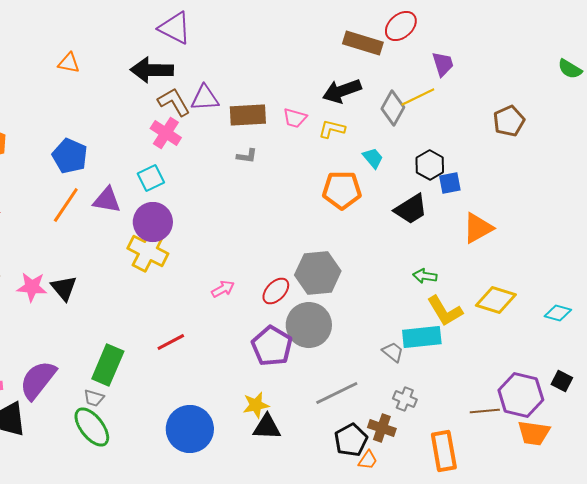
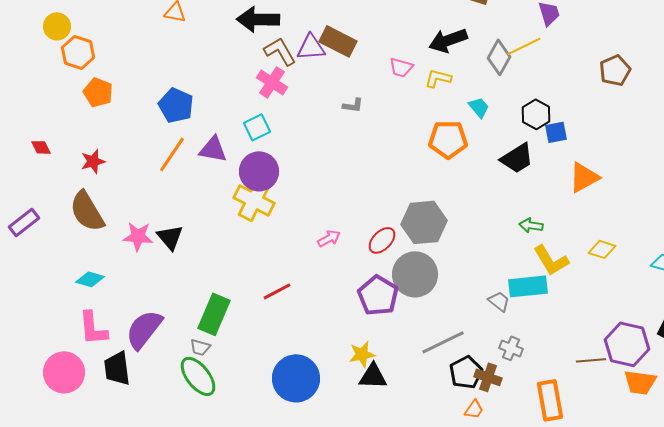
brown rectangle: (248, 115) -> (338, 41), moved, turned 30
yellow diamond: (496, 300) -> (602, 249), size x0.7
black pentagon: (351, 440) -> (466, 372), moved

